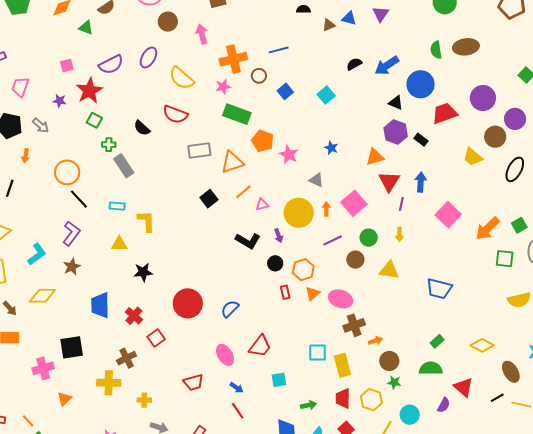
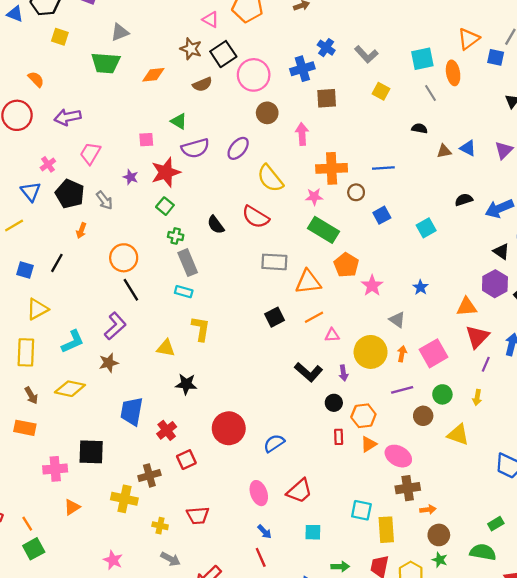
green triangle: (86, 28) -> (179, 121), moved
cyan rectangle: (117, 206) -> (184, 292), moved
red trapezoid: (193, 382) -> (198, 515), moved

